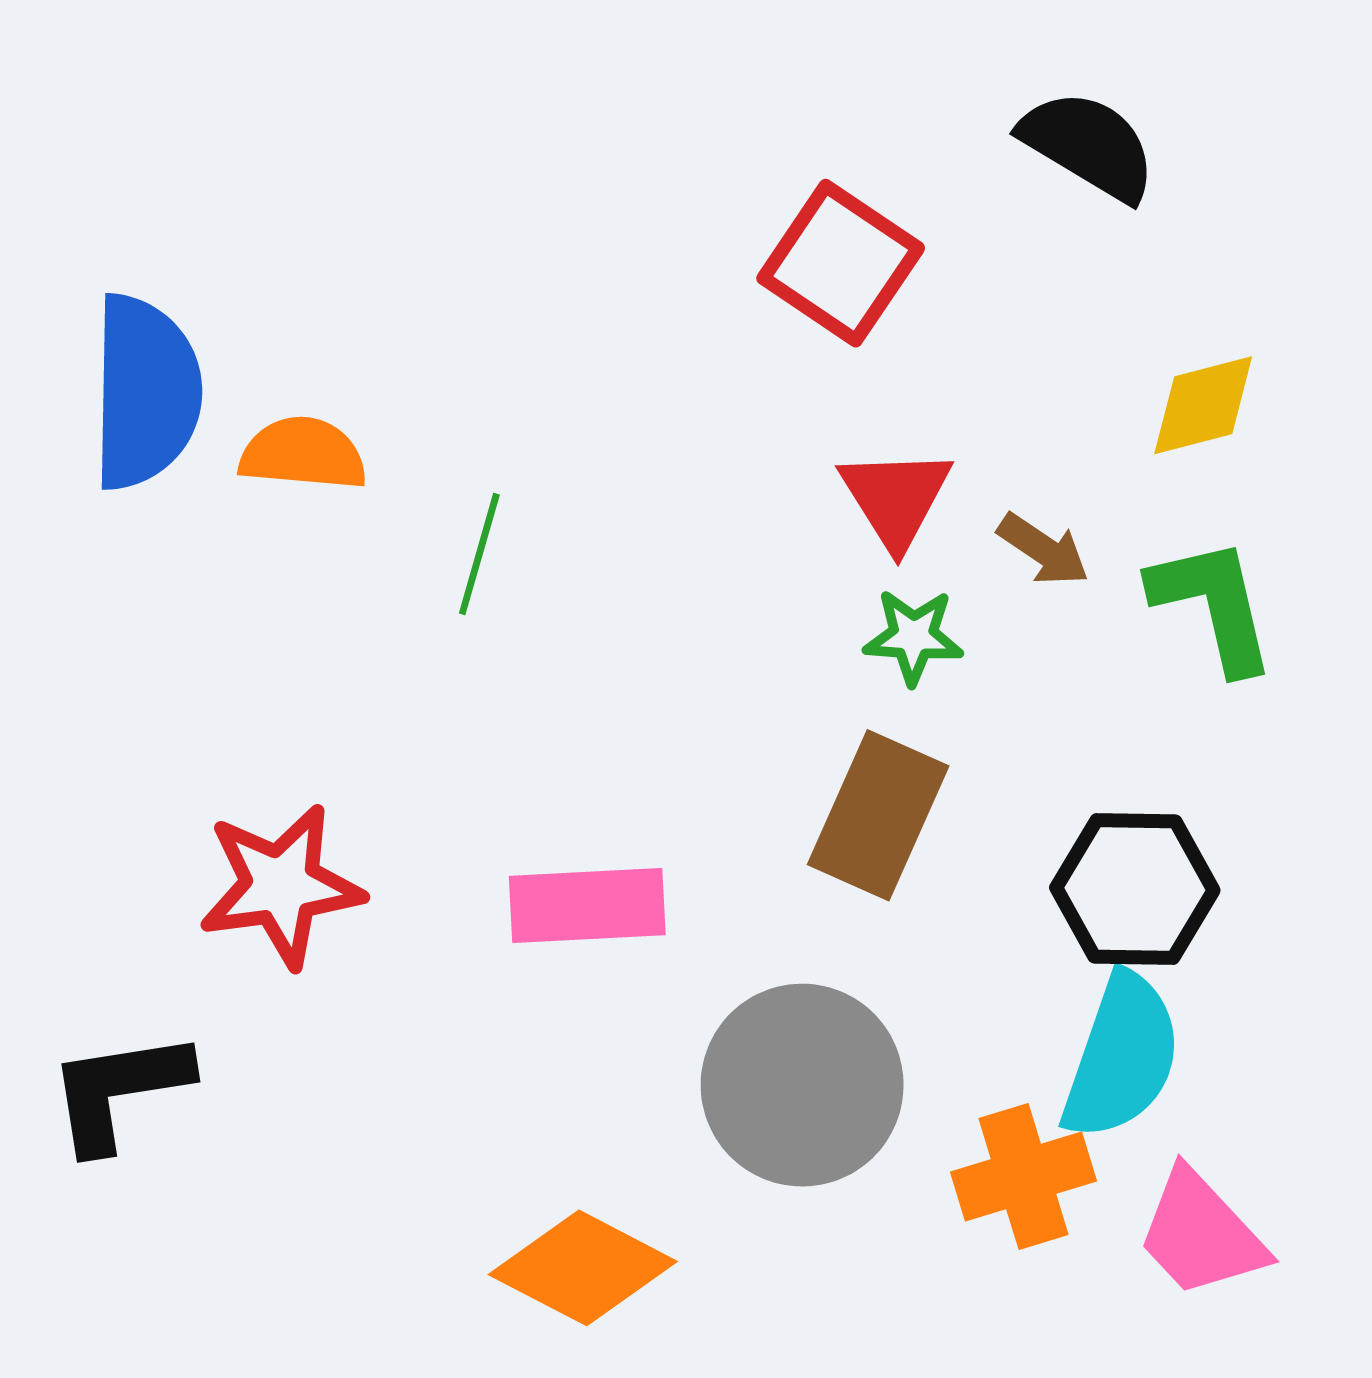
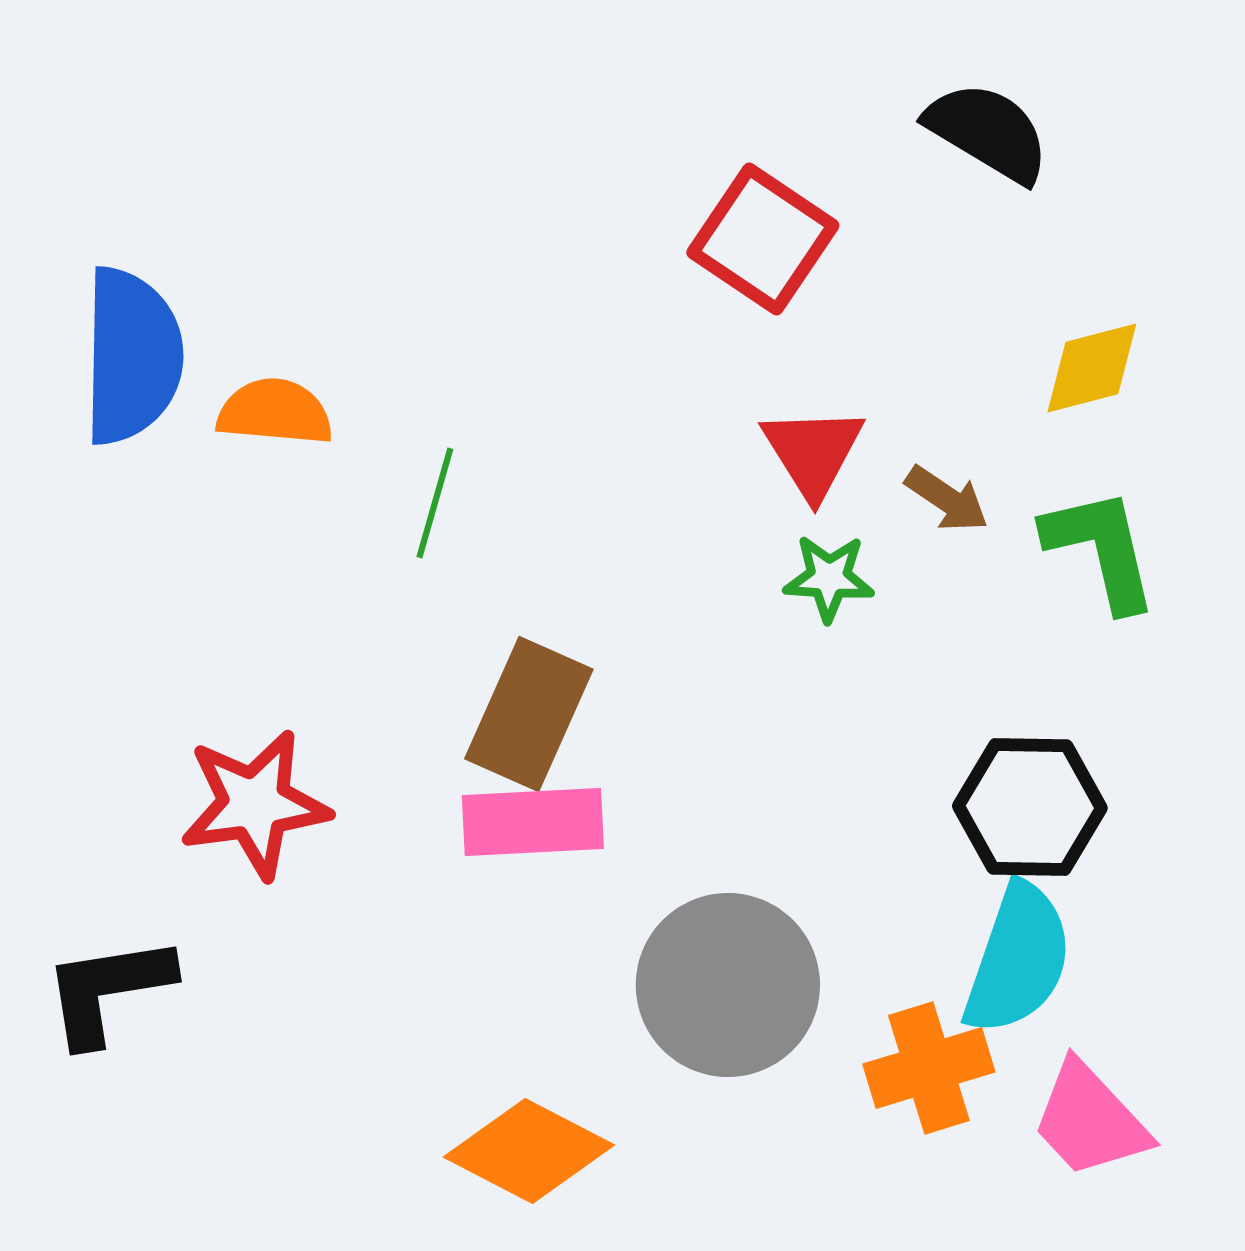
brown rectangle: (878, 815) -> (529, 714), moved

